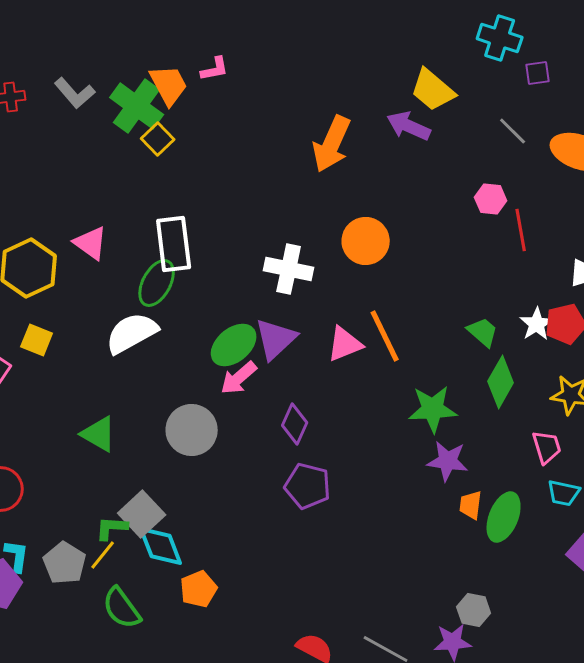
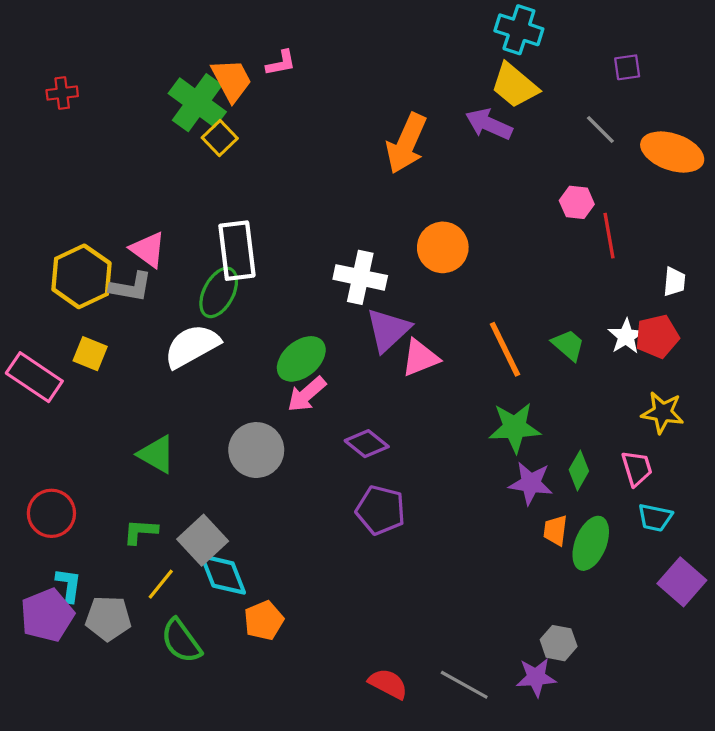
cyan cross: (500, 38) -> (519, 30), moved
gray L-shape: (75, 93) -> (131, 287), moved, turned -39
orange line: (385, 336) -> (505, 349), moved
purple triangle: (276, 339) -> (388, 330), moved
green diamond: (501, 382) -> (579, 470), moved, size x0.7
purple diamond: (295, 424) -> (367, 444), turned -75
green L-shape: (112, 528) -> (140, 532), moved
gray pentagon: (65, 563) -> (108, 618), moved, turned -30

